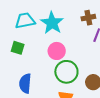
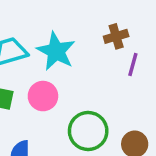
pink circle: (57, 51) -> (43, 96), moved

